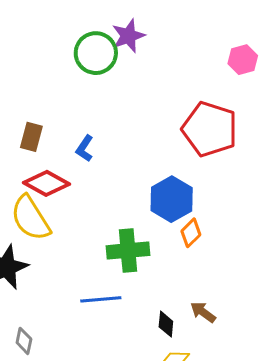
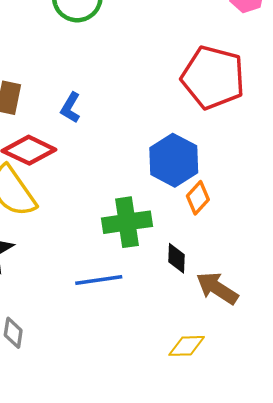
brown arrow: (203, 312) -> (217, 288), size x1.4
black diamond: (166, 324) -> (177, 258), moved

